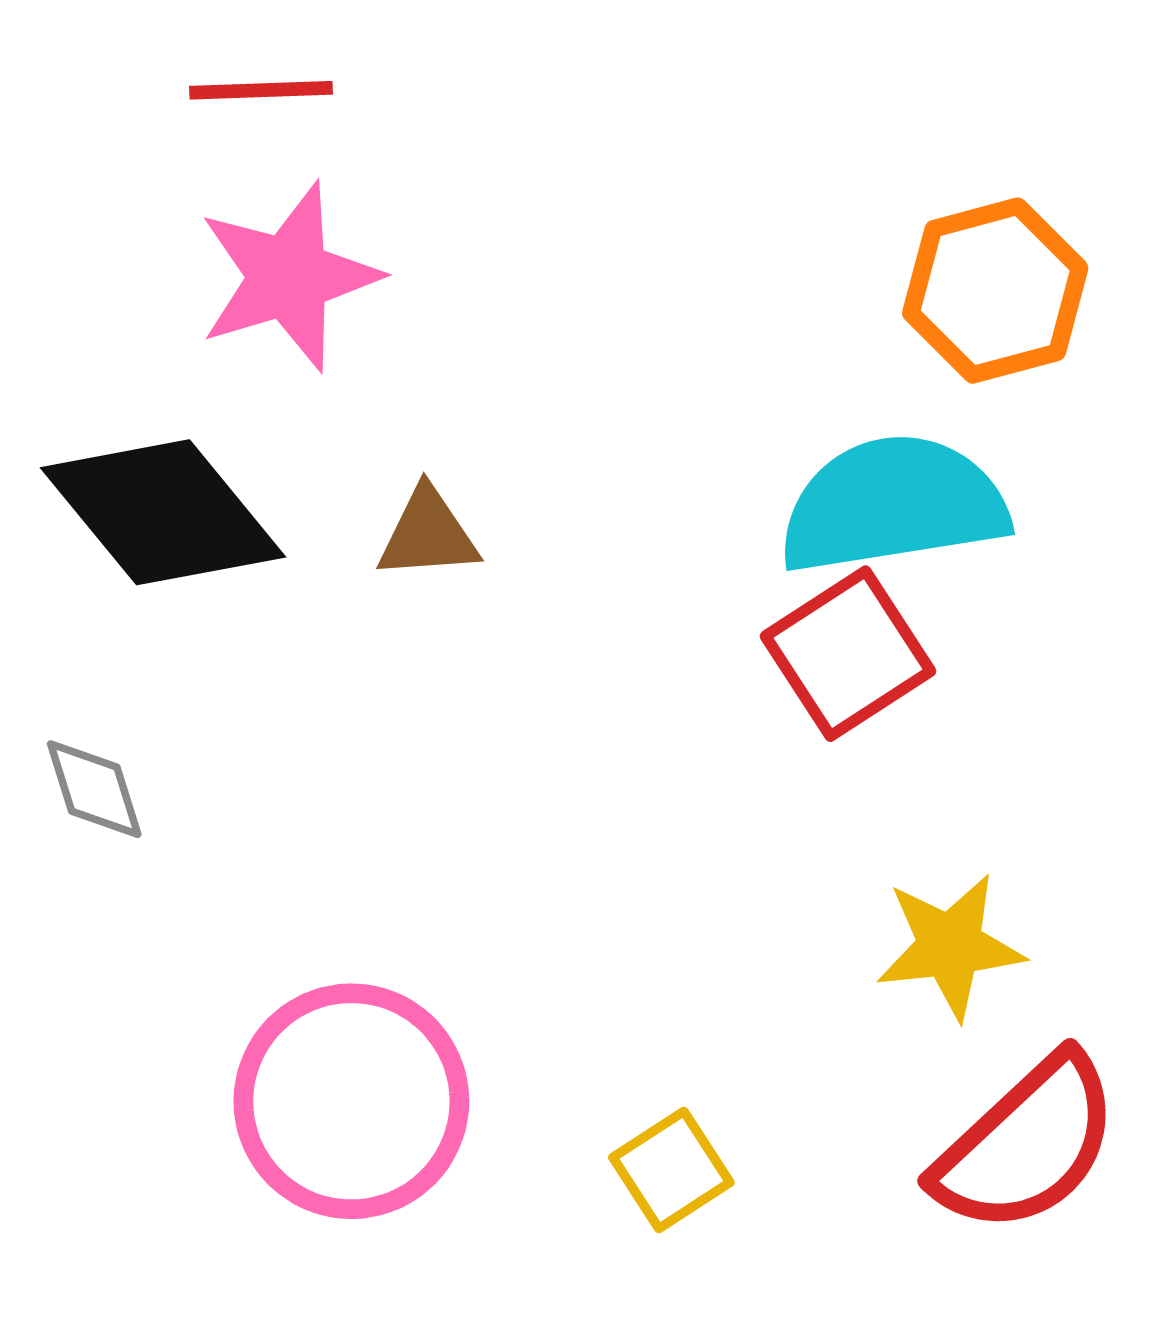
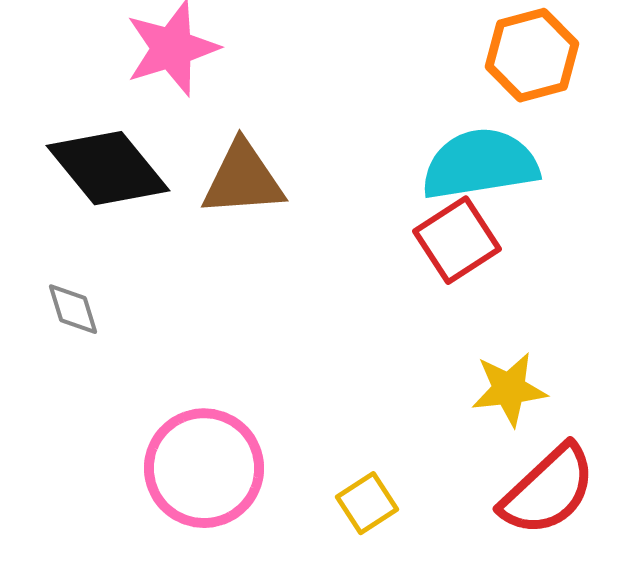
brown triangle: (428, 534) -> (243, 179), size x1.6

